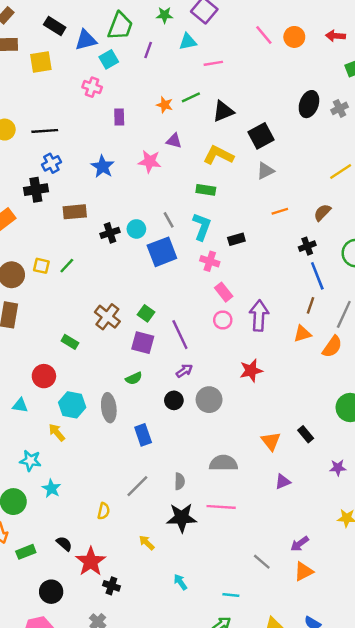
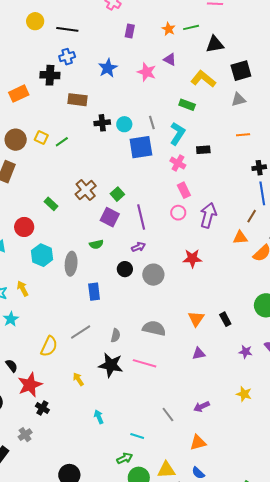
yellow arrow: (57, 432) -> (23, 288), moved
yellow semicircle: (104, 511) -> (49, 346), size x1.5
orange triangle: (304, 571) -> (198, 442), moved

